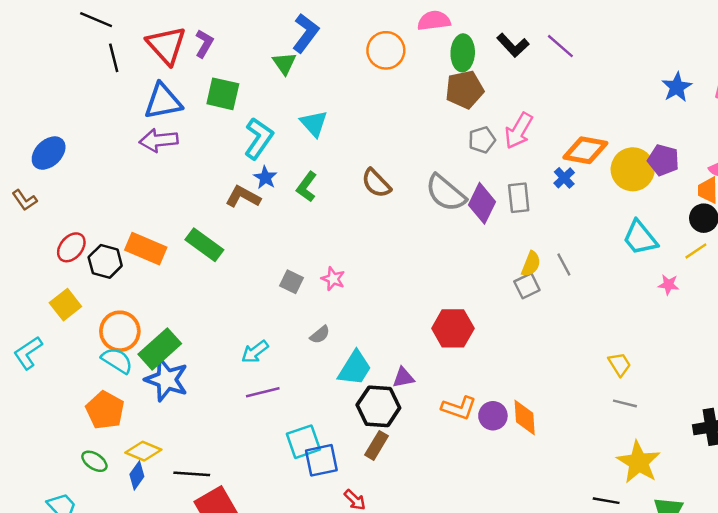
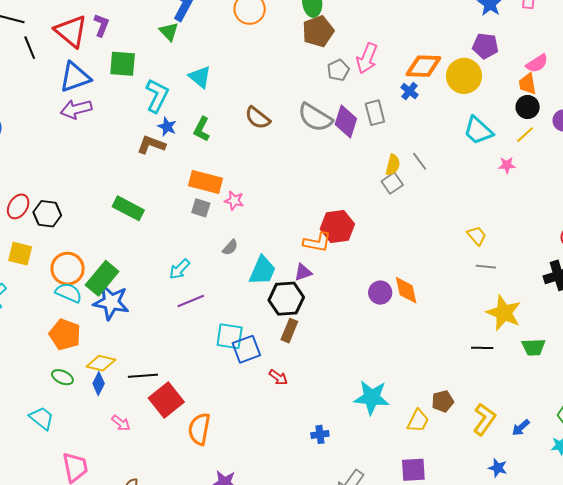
purple pentagon: (663, 160) -> (485, 46), moved
green rectangle: (204, 245) -> (128, 208), moved
orange rectangle: (146, 249) -> (206, 182), moved
yellow square: (65, 305) -> (20, 254), turned -30
orange L-shape: (459, 408) -> (317, 242), moved
cyan square: (303, 442) -> (230, 336), turned 36

